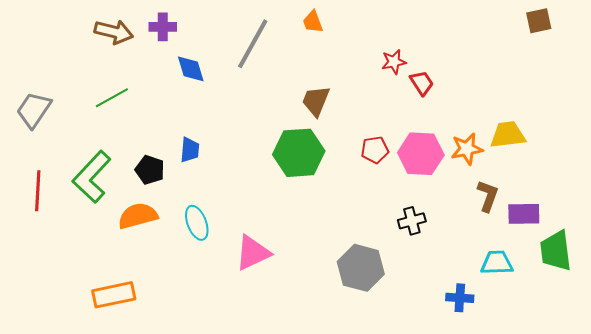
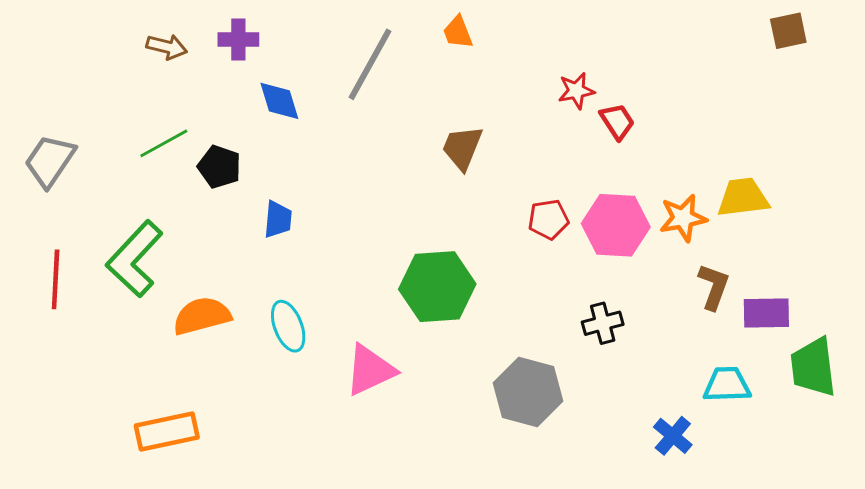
brown arrow: (114, 32) -> (167, 47), size x0.7
green hexagon: (299, 153) -> (437, 287), moved
black pentagon: (150, 170) -> (219, 167), moved
blue cross: (460, 298) -> (673, 436), turned 36

